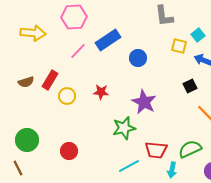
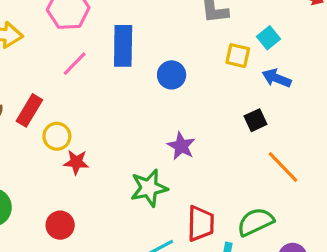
blue rectangle: (108, 40) -> (123, 46), turned -55
red star: (101, 92) -> (76, 162), moved
purple star: (144, 102) -> (181, 146), size x0.7
red trapezoid: (156, 150) -> (201, 223), turned -95

